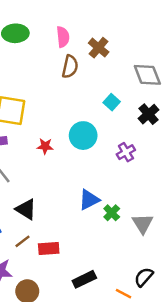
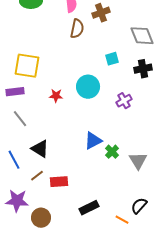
brown cross: (99, 48) -> (101, 13), turned 30
cyan square: (112, 102) -> (112, 59), turned 32
black cross: (148, 114) -> (143, 69), turned 30

